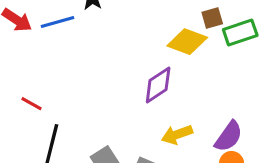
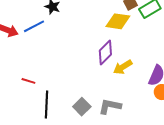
yellow arrow: (177, 135) -> (123, 67), moved

